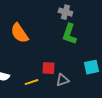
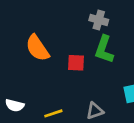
red square: (48, 68) -> (76, 63), moved

